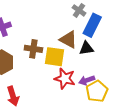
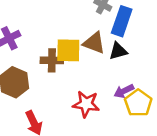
yellow square: (55, 57) -> (68, 50), moved
red star: (65, 79) -> (86, 104), moved

